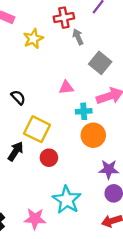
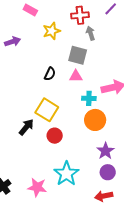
gray square: (100, 63) -> (78, 55), moved, turned -30
black semicircle: (18, 97) -> (50, 74), moved, turned 64
purple star: (109, 169) -> (105, 151), turned 30

